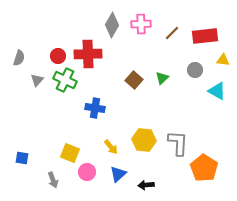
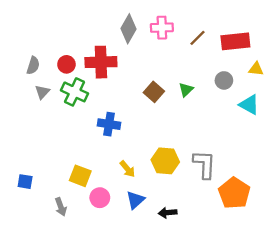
gray semicircle: (19, 58) -> (33, 66), moved

